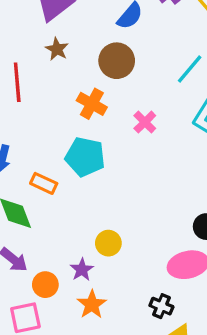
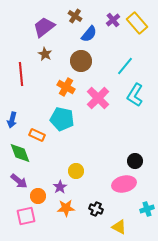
pink cross: (145, 122) -> (98, 98), size x1.6
orange star: (92, 304) -> (66, 208), turned 30
black cross: (161, 306) -> (96, 209), moved

